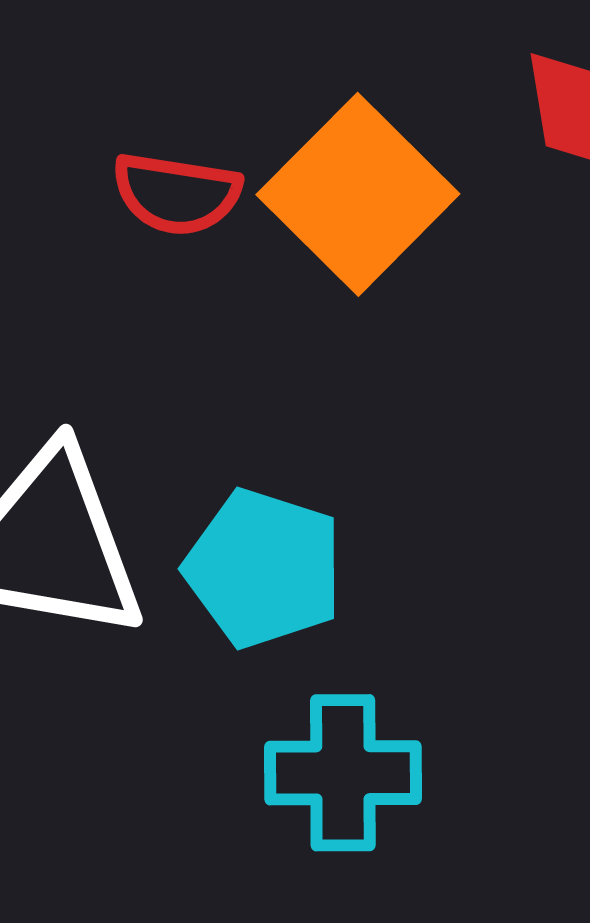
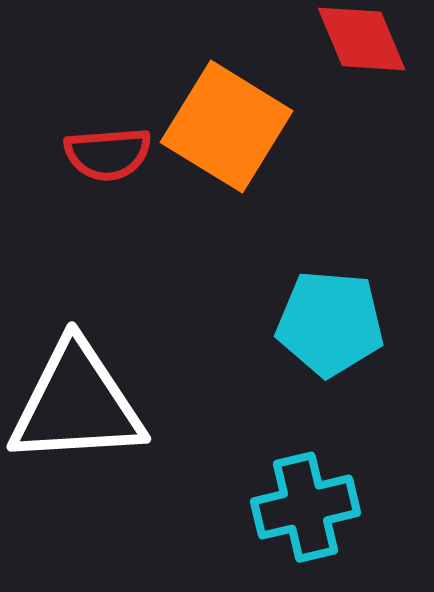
cyan pentagon: (264, 568) -> (330, 323), moved

